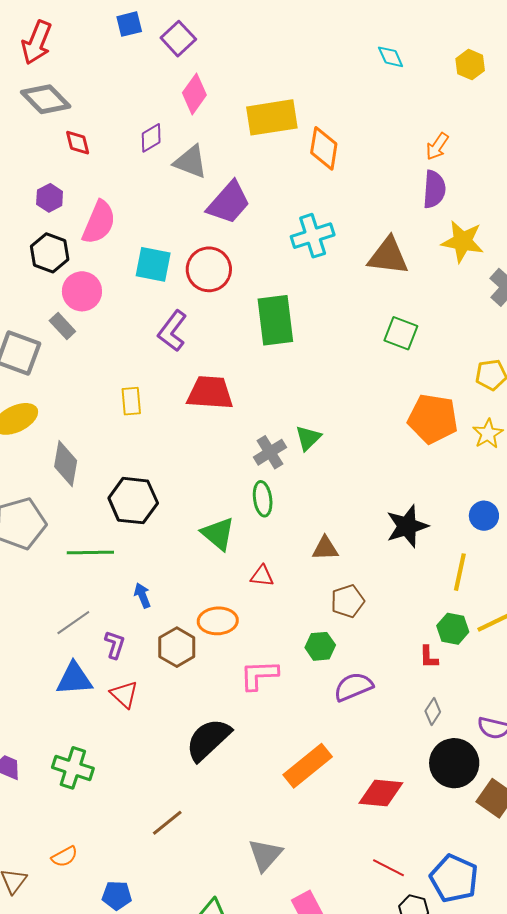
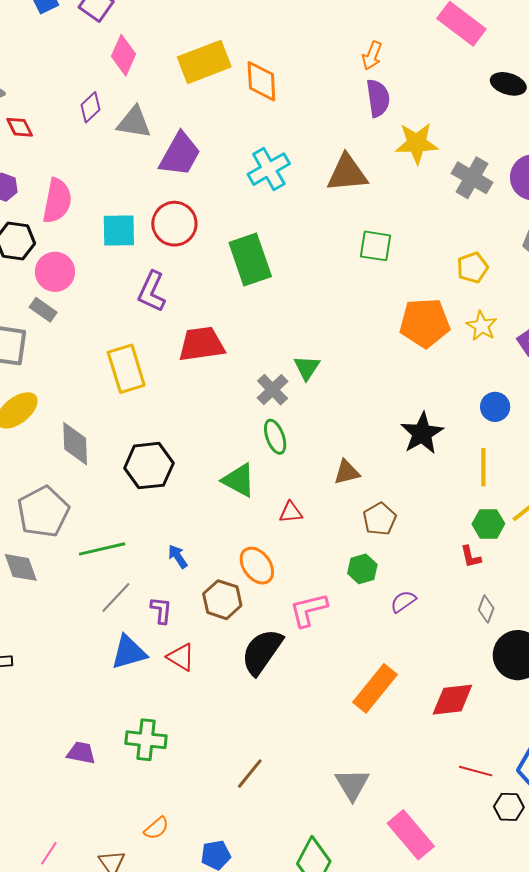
yellow rectangle: (131, 401) -> (126, 369), size x1.6
green line: (90, 553) -> (102, 549), moved
orange ellipse: (218, 621) -> (257, 566), turned 69
purple semicircle: (353, 687) -> (403, 602), size x0.7
black semicircle: (208, 740) -> (262, 652), moved

